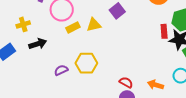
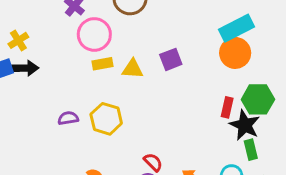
yellow cross: (23, 24) -> (18, 40), moved, turned -32
black arrow: (38, 44) -> (25, 68), moved

